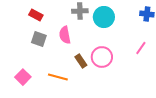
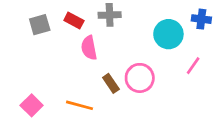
red rectangle: (36, 15) -> (74, 20), moved
cyan circle: (104, 17) -> (168, 34), moved
gray square: (39, 39) -> (40, 25), moved, turned -35

